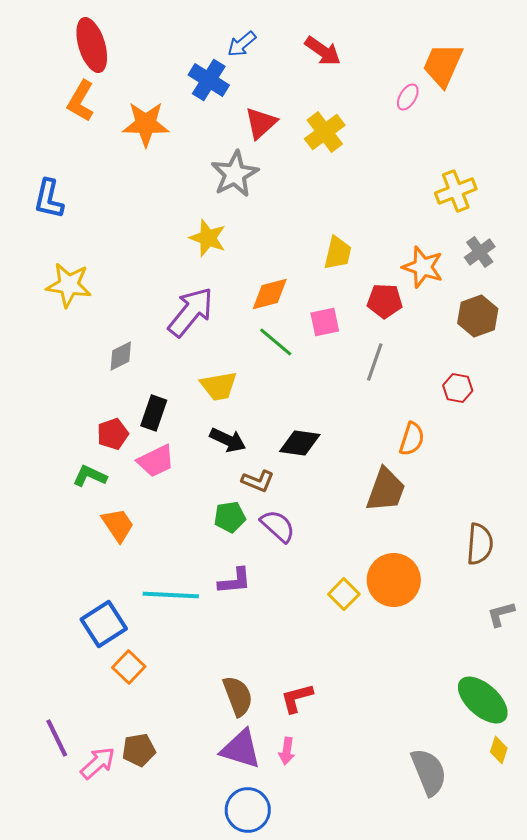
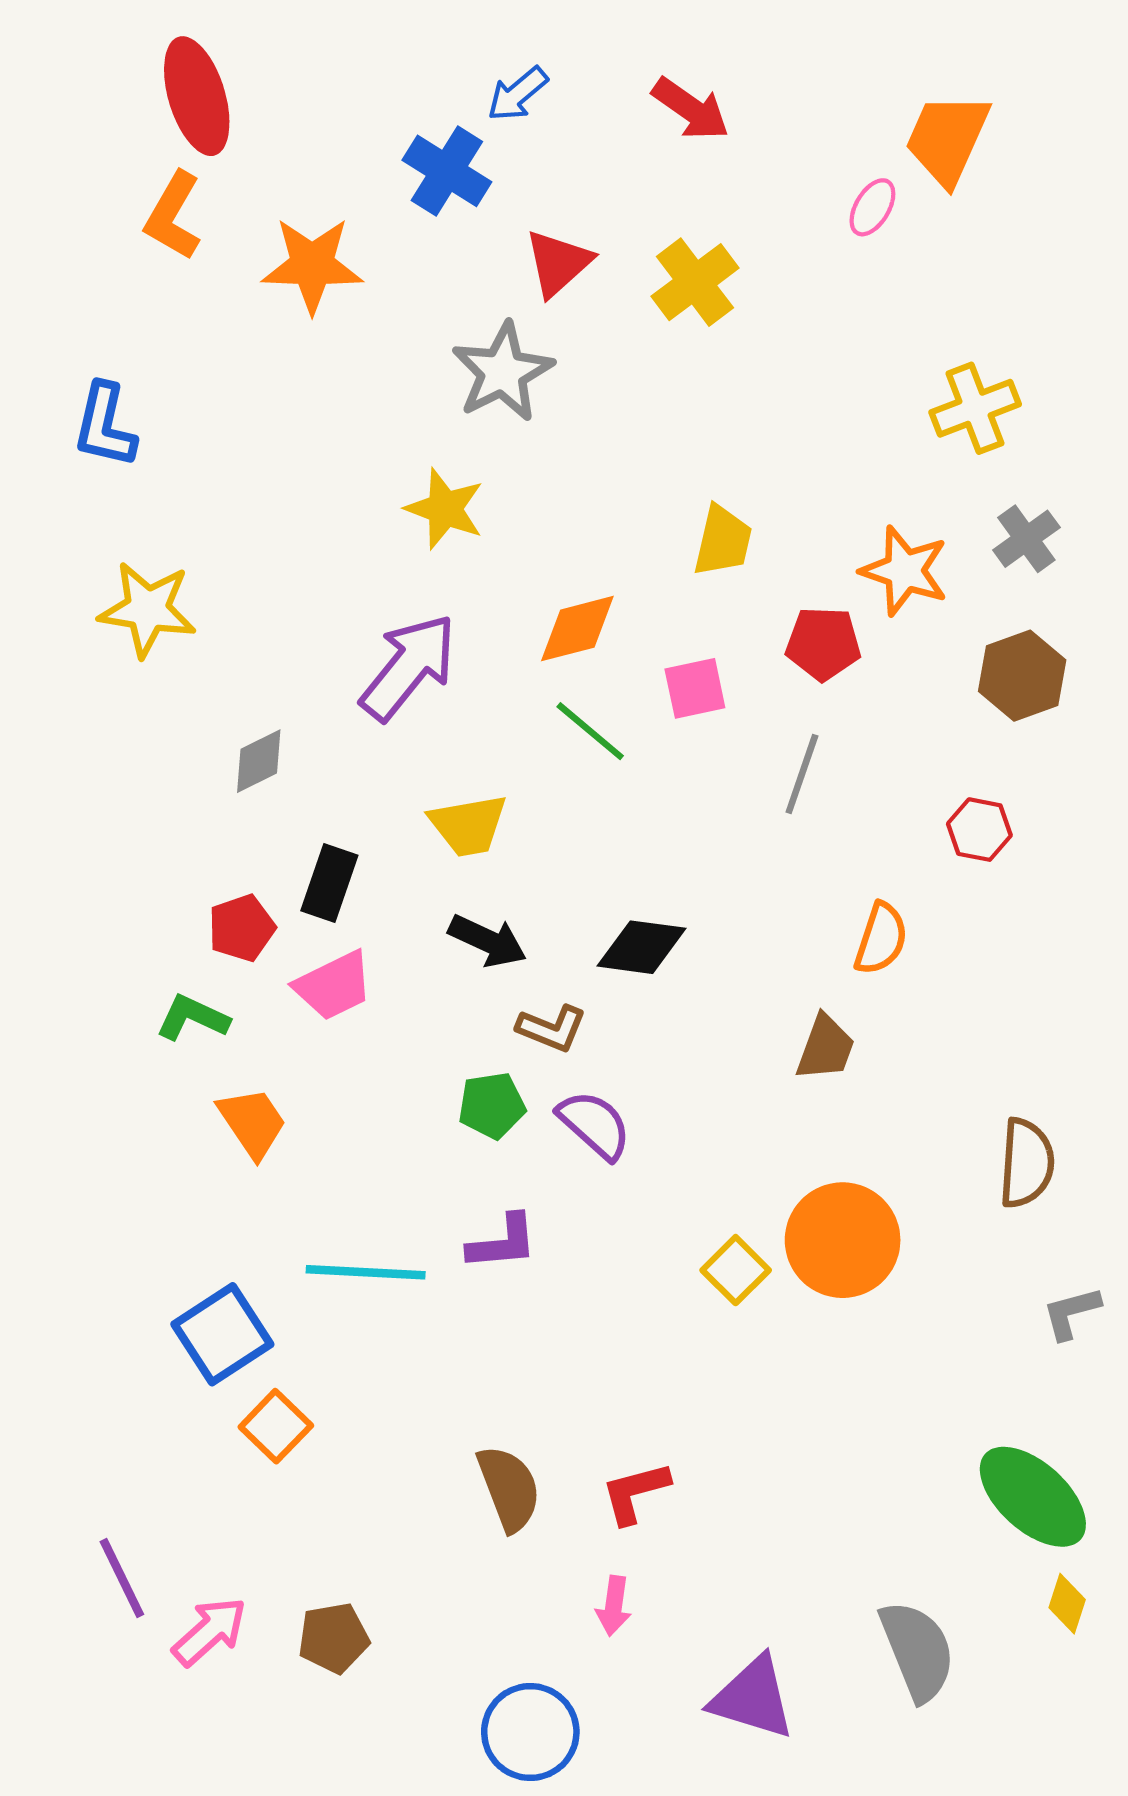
brown trapezoid: (386, 490) -> (825, 1048), size x0.7
purple triangle: (241, 749) -> (753, 1698), moved
brown pentagon: (139, 750) -> (334, 1638), moved

